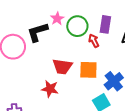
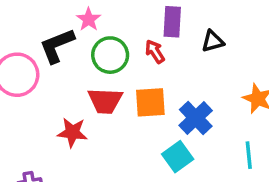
green circle: (77, 26) -> (110, 55), moved
red star: (50, 89) -> (72, 132), moved

